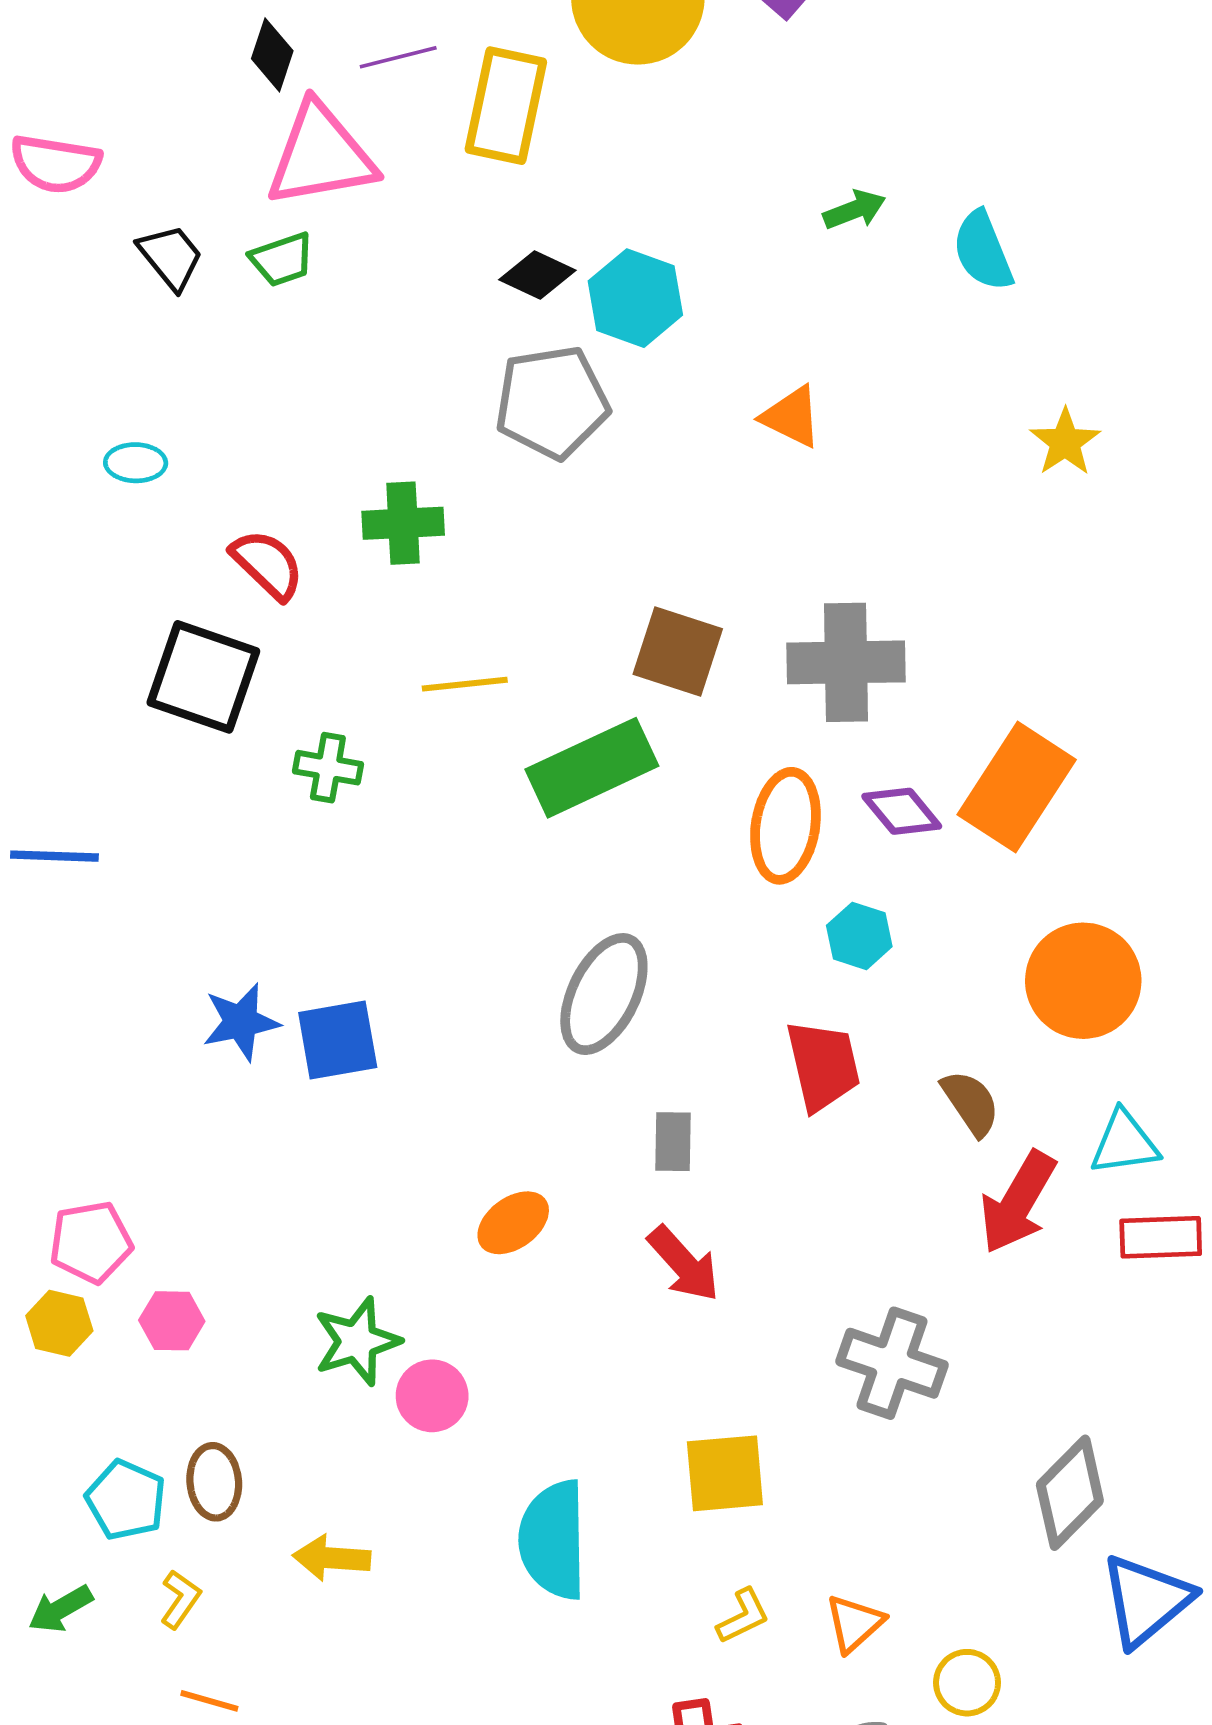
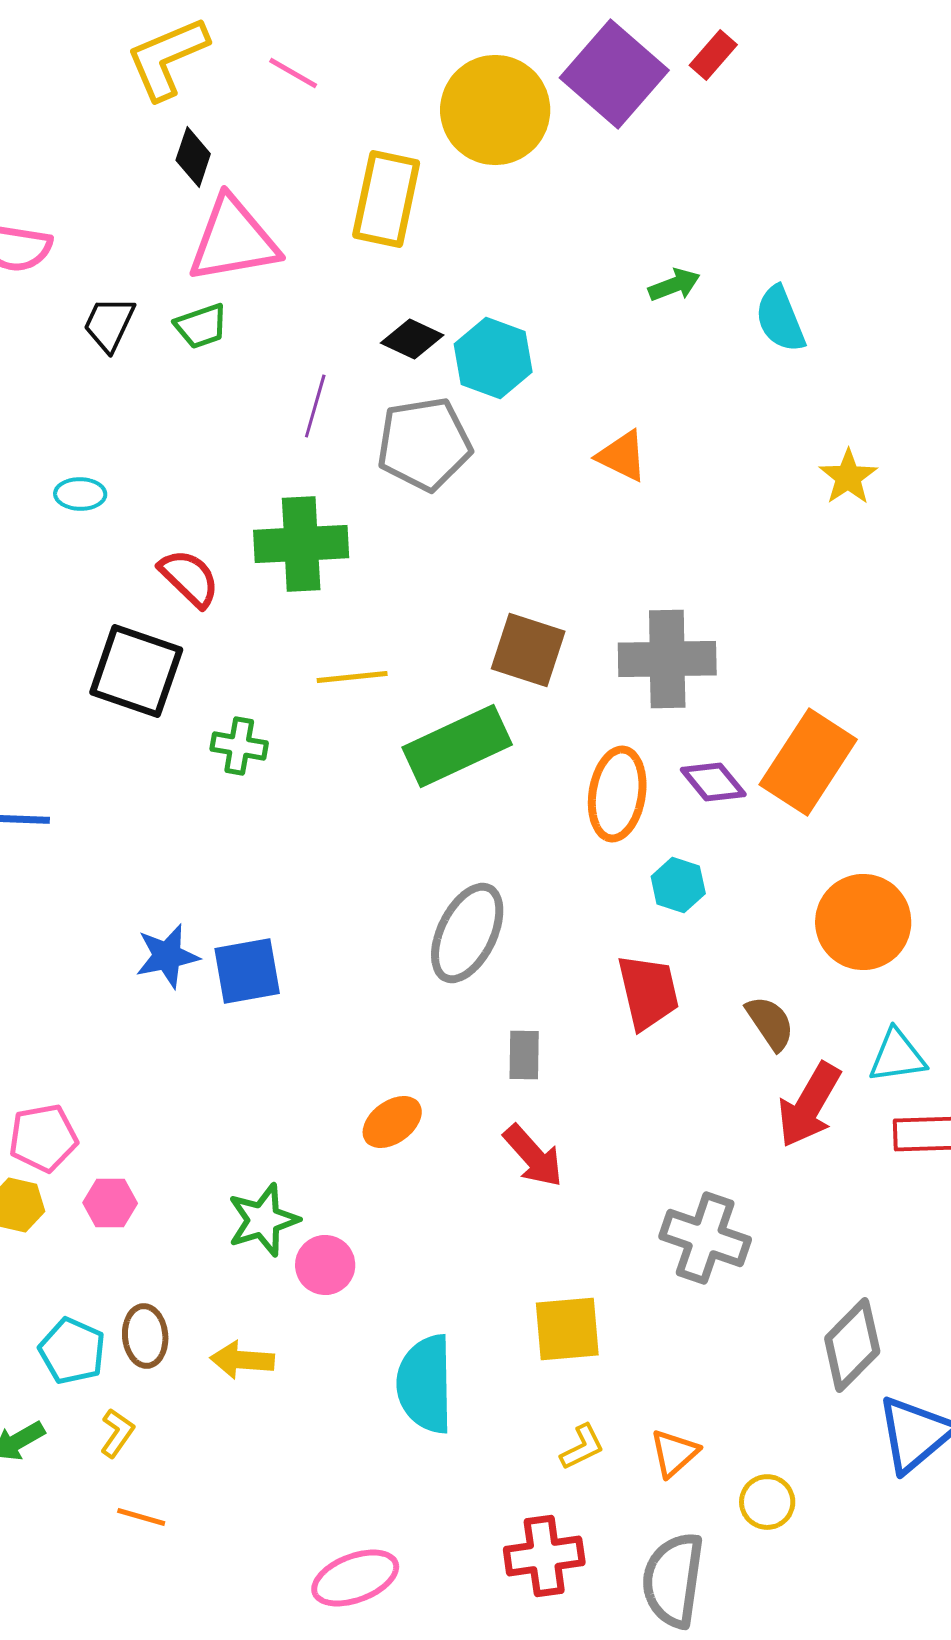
purple line: (398, 57) -> (315, 406), moved, turned -60
black trapezoid: (171, 257) -> (109, 324), turned -116
green cross: (403, 523) -> (301, 544), size x1.4
yellow arrow: (332, 1558) -> (242, 1360), moved

